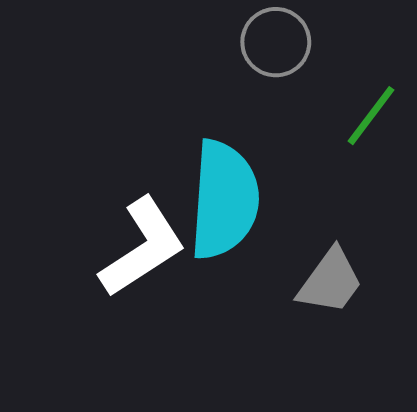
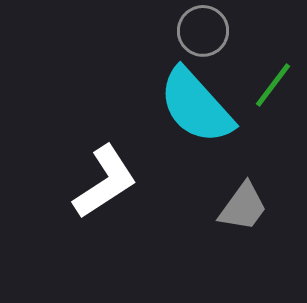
cyan semicircle: (224, 200) -> (196, 106), moved, turned 134

